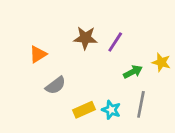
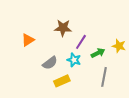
purple line: (115, 42) -> (81, 42), moved
gray semicircle: (56, 85) -> (50, 63), moved
cyan star: (111, 110) -> (74, 60), moved

